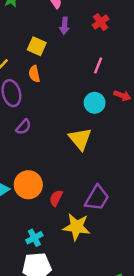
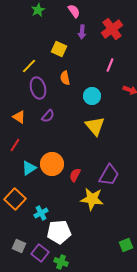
red cross: (101, 22) -> (112, 29), size x1.5
orange semicircle: (34, 74) -> (65, 78), moved
cyan circle: (95, 103) -> (92, 96), moved
cyan cross: (34, 238) -> (41, 213), moved

